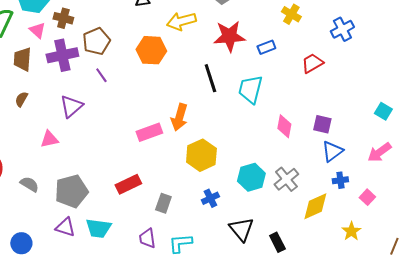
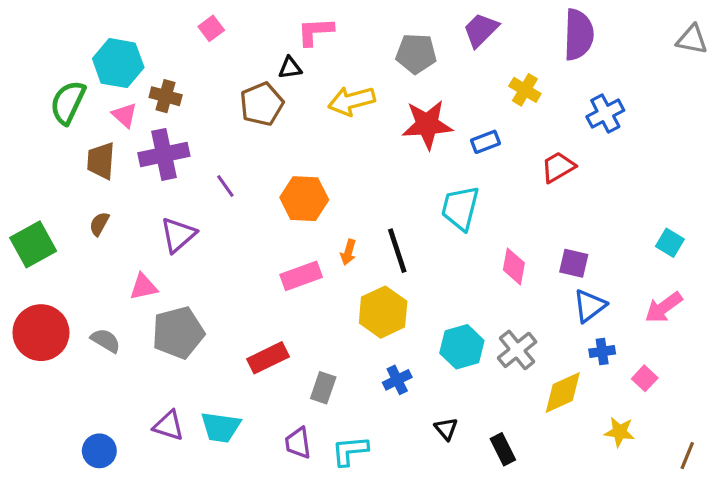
brown pentagon: (96, 41) -> (262, 104), moved
orange hexagon: (151, 50) -> (304, 199), moved
black line: (210, 78) -> (397, 251), moved
orange arrow: (179, 117) -> (348, 252), size x0.6
gray semicircle: (29, 184) -> (106, 340), moved
gray pentagon: (71, 191) -> (178, 333), moved
black triangle: (241, 229) -> (446, 429), size x0.6
yellow star: (351, 231) -> (619, 432), turned -30

